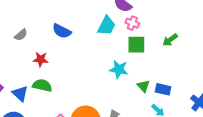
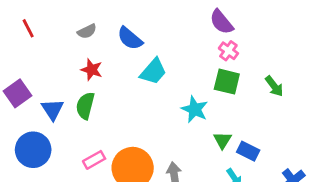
cyan trapezoid: (106, 26) -> (153, 72), moved
gray semicircle: (21, 35) -> (87, 31), moved
green arrow: (170, 40) -> (274, 86), turned -105
green semicircle: (42, 85) -> (85, 106), turned -102

